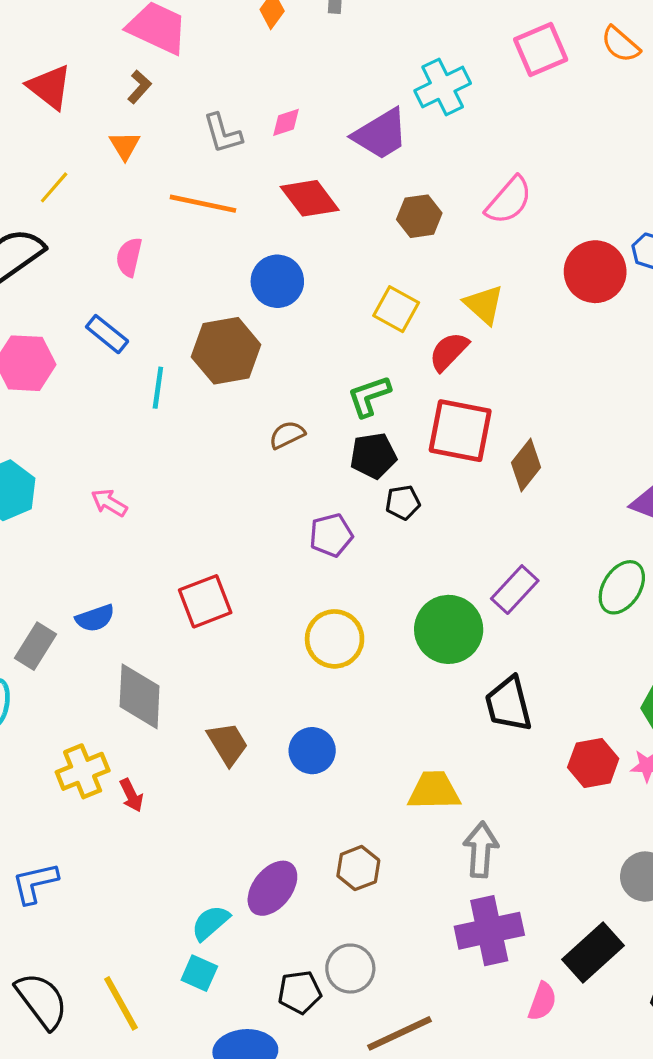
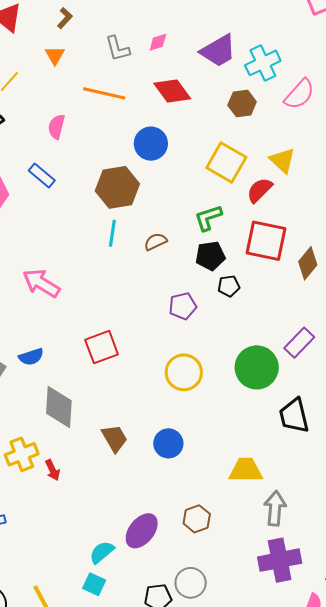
cyan cross: (443, 87) -> (263, 63), moved
yellow square: (396, 309) -> (226, 163), size x1.4
cyan line: (158, 388) -> (112, 233), moved
pink arrow: (109, 503) -> (41, 283), size x1.6

